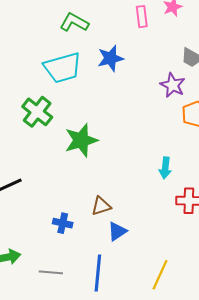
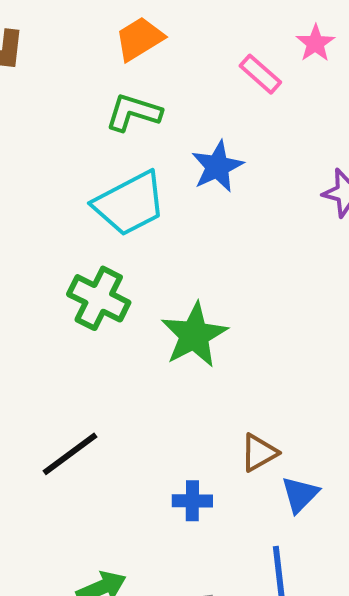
pink rectangle: (142, 17) -> (260, 74), turned -30

